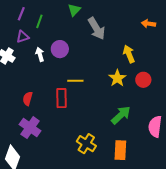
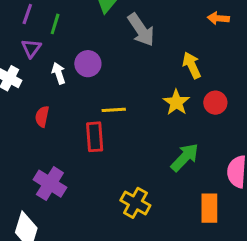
purple triangle: (23, 37) -> (31, 48), turned -32
red semicircle: (28, 99) -> (42, 117), moved
orange rectangle: (120, 150) -> (209, 208), moved

